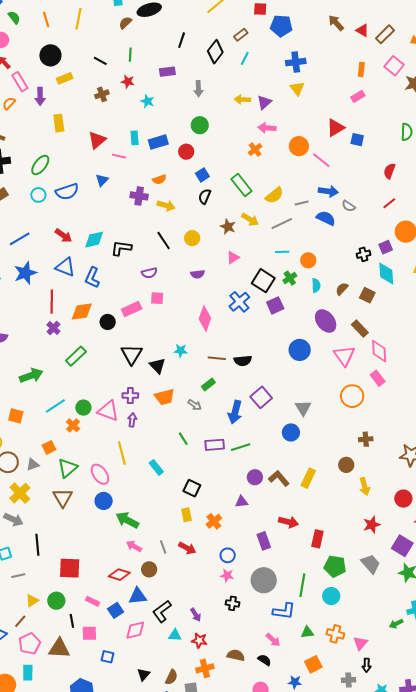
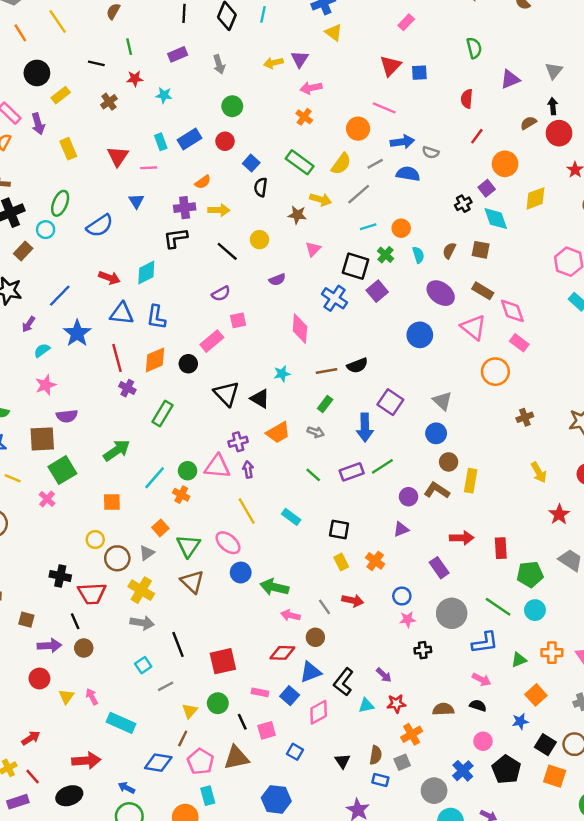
yellow line: (78, 19) -> (58, 21), turned -30
orange circle: (299, 146) -> (358, 129), moved
cyan circle: (38, 195) -> (46, 230), moved
black L-shape: (121, 248) -> (175, 238), moved
brown circle: (346, 465) -> (449, 462), moved
green line: (302, 585) -> (498, 607), turned -50
blue square: (108, 657) -> (295, 752), turned 32

